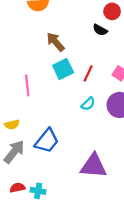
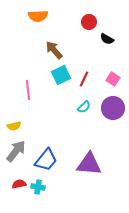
red circle: (112, 11) -> (89, 22), moved
black semicircle: (100, 30) -> (107, 39), moved
blue trapezoid: (47, 141) -> (46, 160), moved

